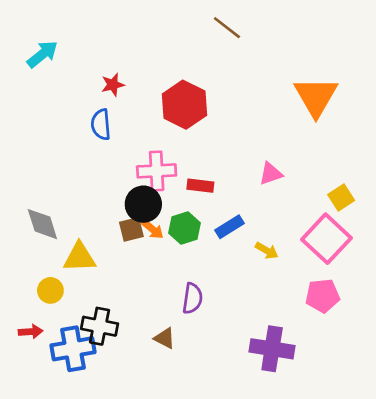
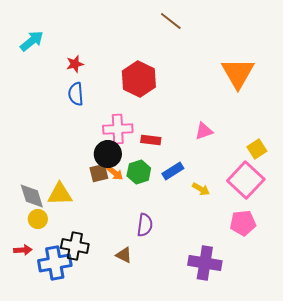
red star: (113, 85) -> (75, 64), moved
gray diamond: (42, 224) -> (32, 196), moved

